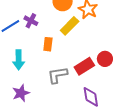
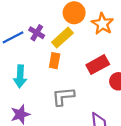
yellow rectangle: (70, 26) -> (62, 38), moved
red rectangle: (84, 66) -> (98, 65), moved

